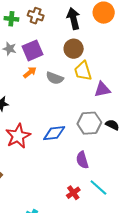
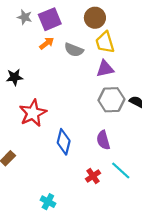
purple triangle: (102, 90) -> (105, 69), moved
blue diamond: (54, 133) -> (64, 142), moved, turned -70

